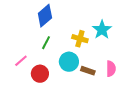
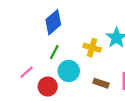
cyan circle: (69, 62) -> (69, 71), moved

